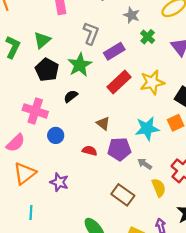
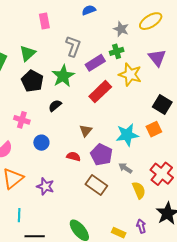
gray star: (132, 15) -> (121, 29), moved
green cross: (148, 37) -> (117, 51), moved, turned 32
yellow star: (152, 82) -> (130, 75), moved, turned 30
pink cross: (35, 111) -> (22, 120), size x0.7
brown triangle: (103, 123) -> (86, 131), turned 32
purple pentagon: (119, 149) -> (101, 155), turned 30
brown rectangle: (123, 195) -> (96, 185), moved

